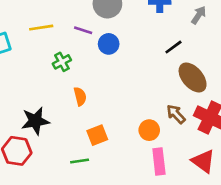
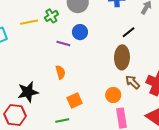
purple line: (83, 30) -> (63, 43), moved
green cross: (62, 62) -> (51, 16), moved
brown ellipse: (193, 78) -> (122, 57), moved, turned 45

